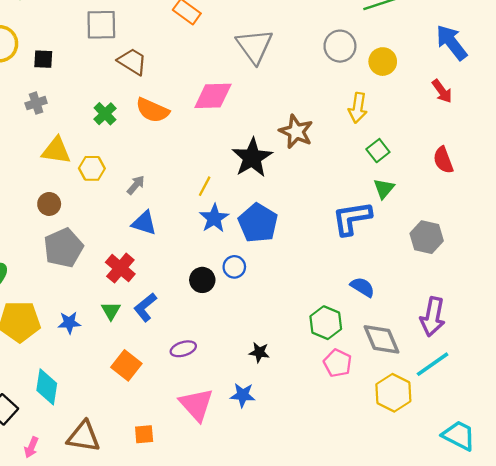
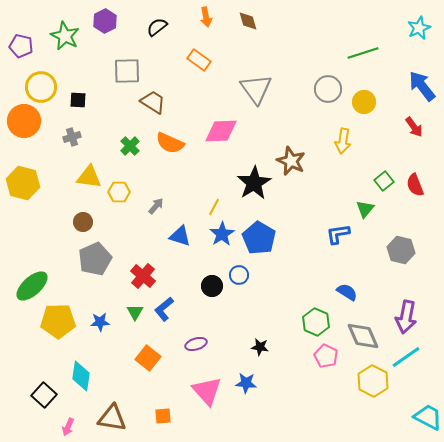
green square: (378, 151) -> (384, 181), moved
blue L-shape: (352, 218) -> (338, 234), size x0.7
blue triangle: (144, 223) -> (180, 236), moved

